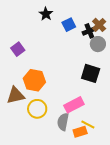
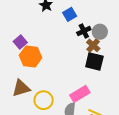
brown cross: (99, 25) -> (93, 45), moved
black cross: (89, 31) -> (84, 31), moved
orange hexagon: (34, 80) -> (31, 57), moved

